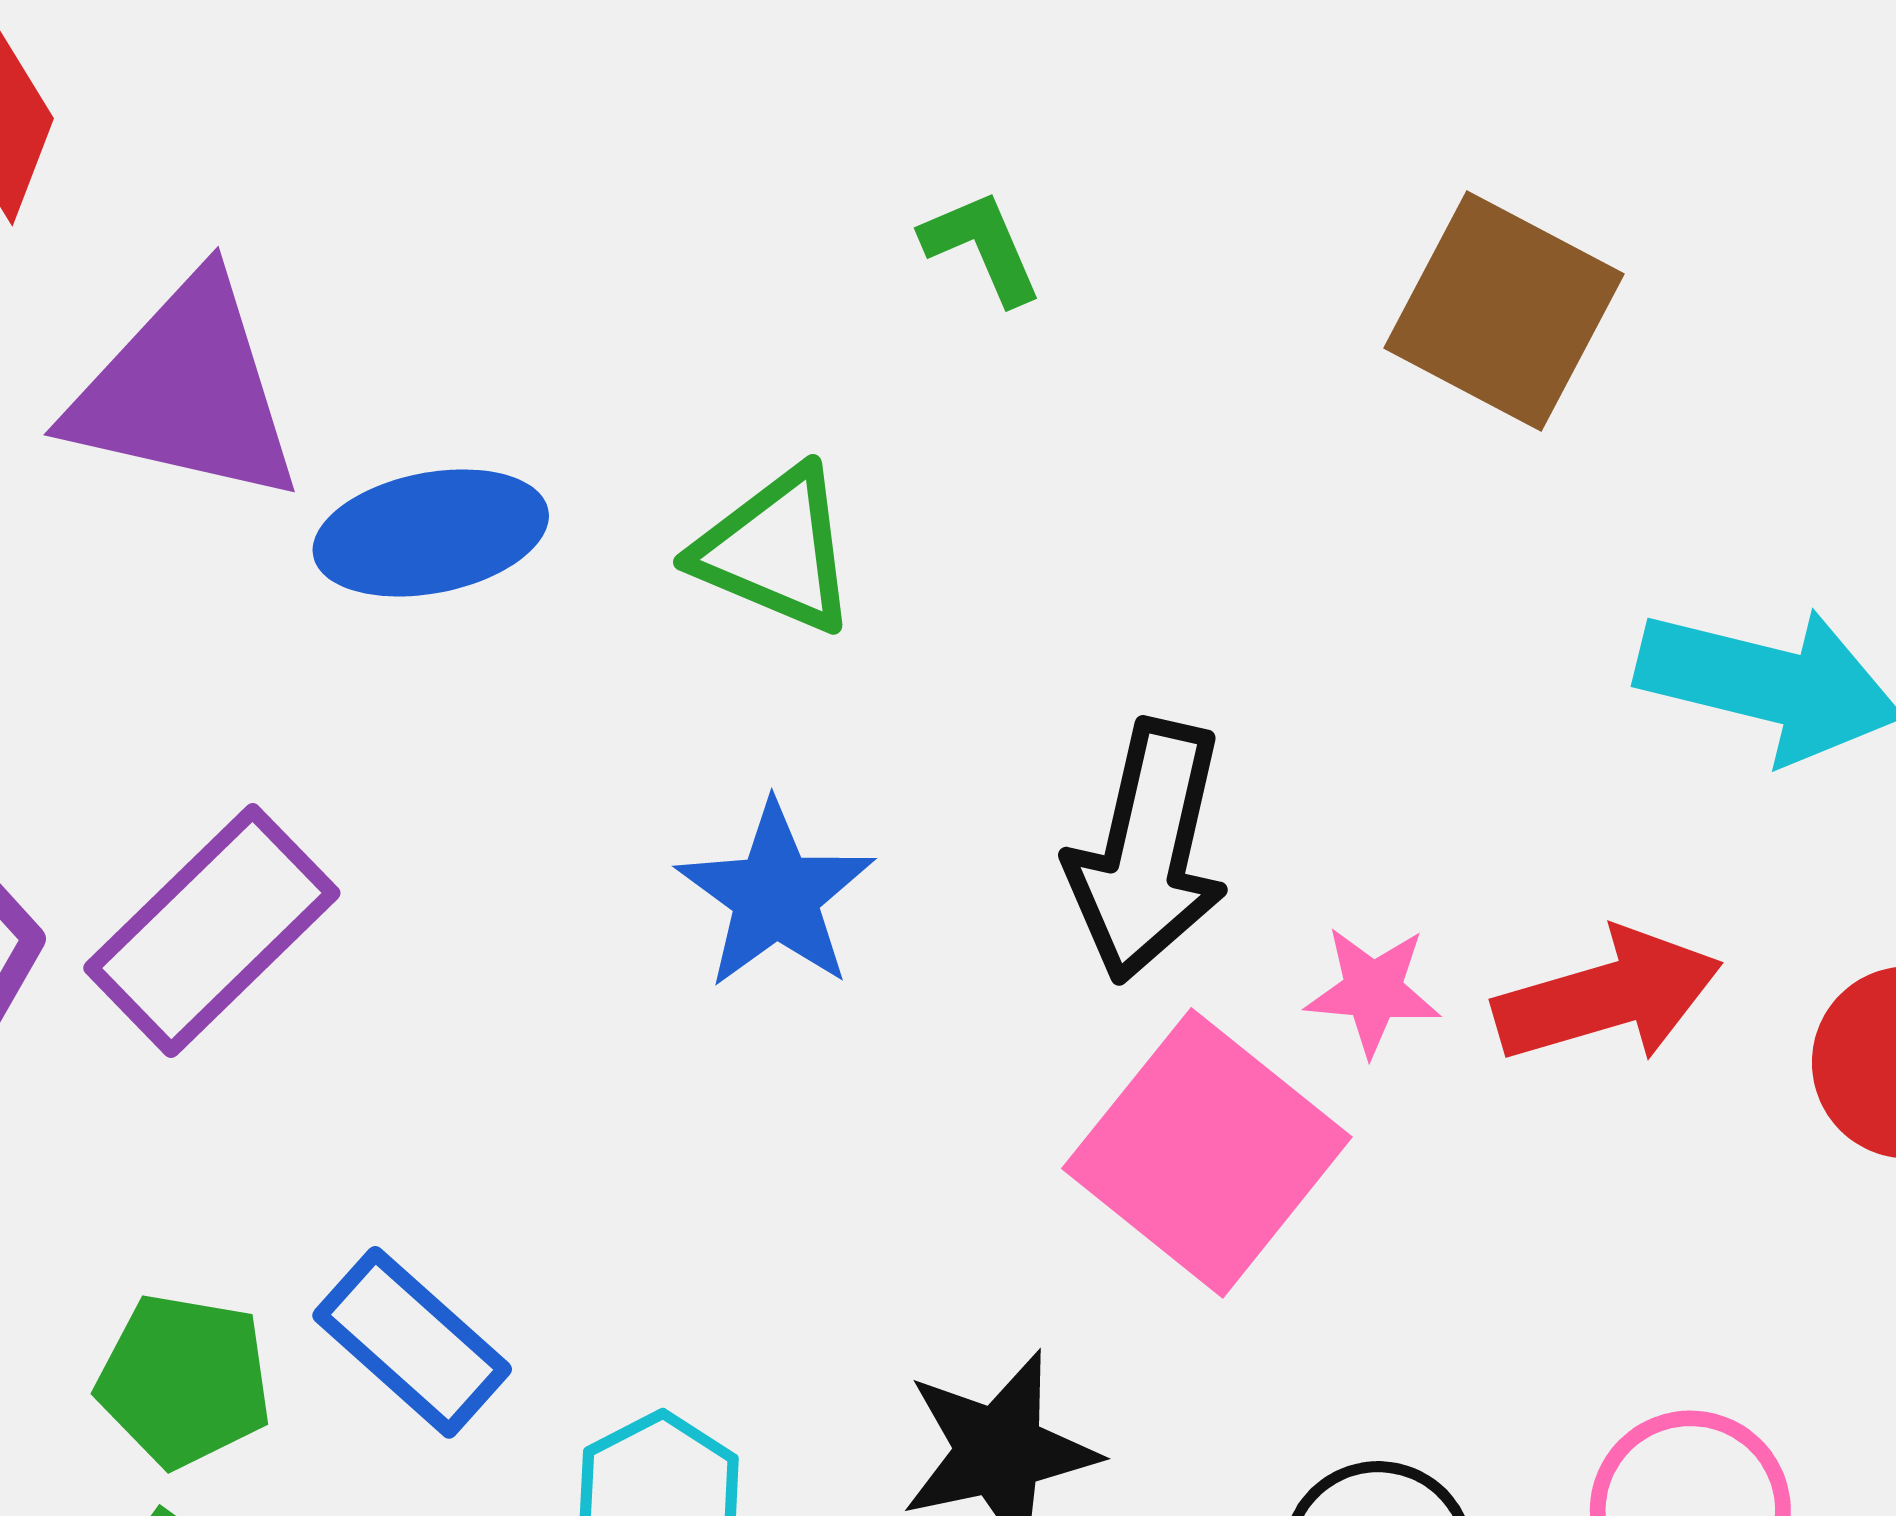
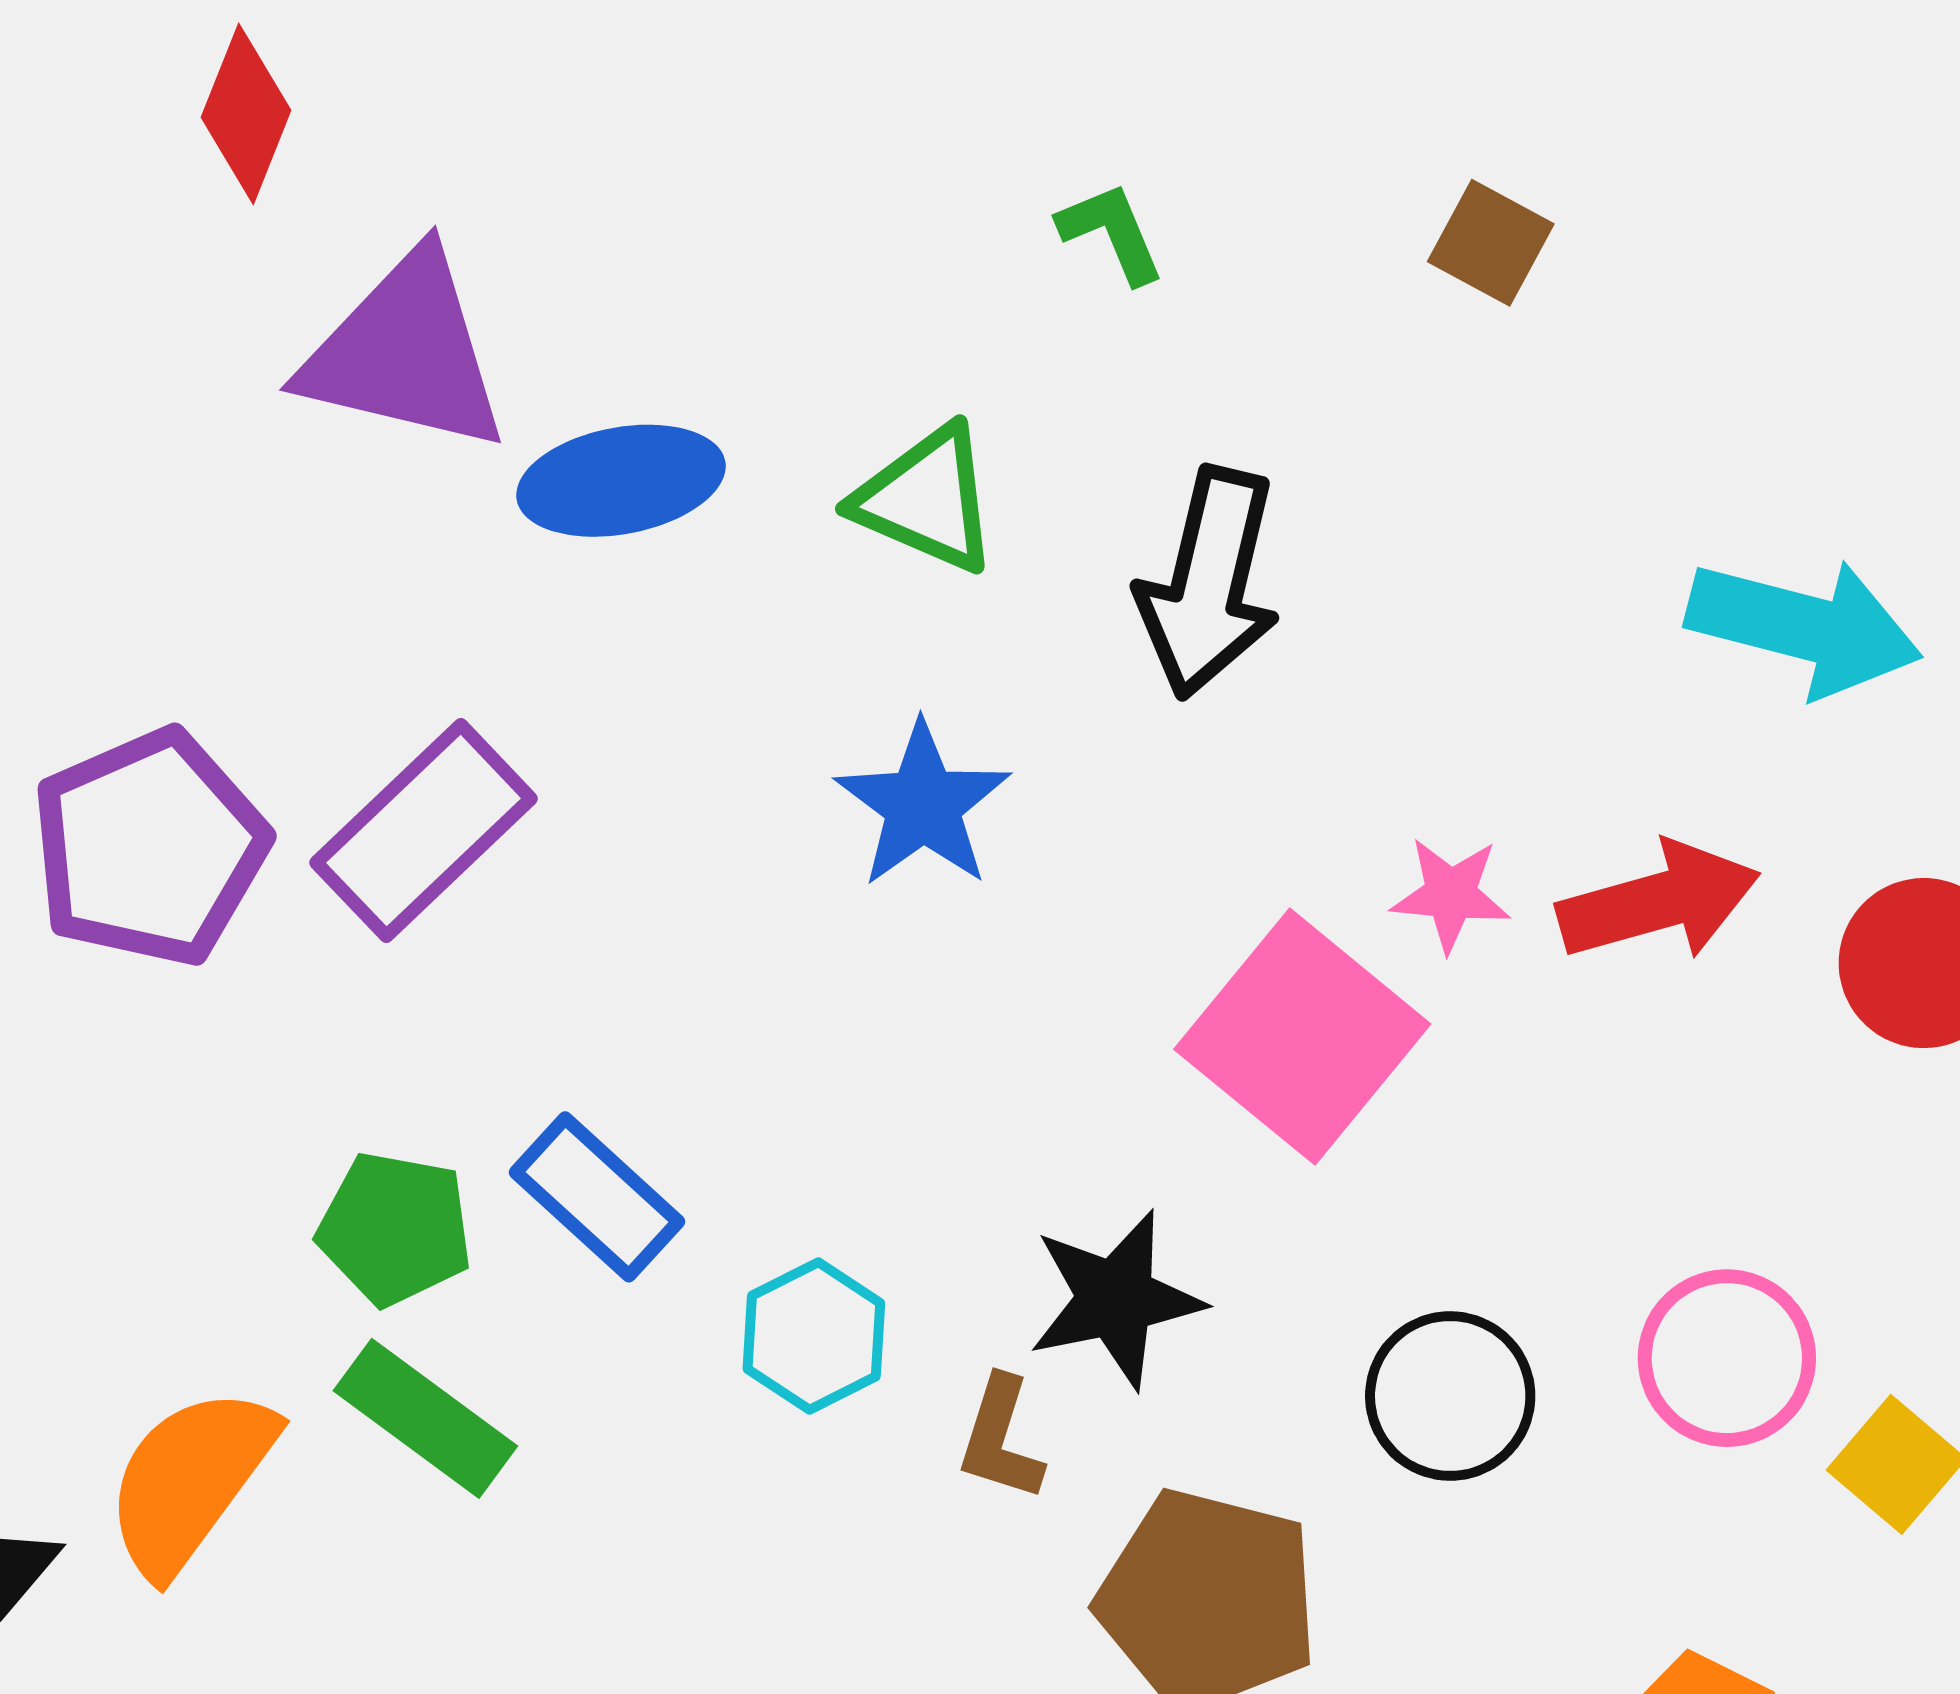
brown square: (1504, 311) -> (1491, 243), moved, size x0.6
black arrow: (1148, 851) -> (1209, 583), moved

